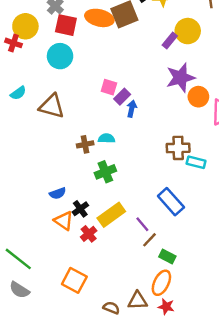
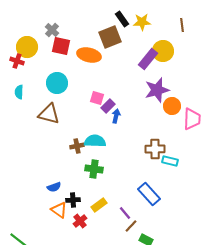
orange ellipse: (99, 18) -> (89, 55), moved
purple rectangle: (170, 41) -> (148, 59), size x1.5
cyan circle: (60, 56) -> (57, 83), moved
cyan semicircle: (18, 93) -> (19, 92), moved, turned 128
cyan semicircle: (107, 138) -> (95, 141), size x1.5
green cross: (105, 172) -> (94, 169), turned 30
black cross: (80, 209) -> (73, 200), turned 32
yellow rectangle: (111, 215) -> (99, 205), size x0.7

